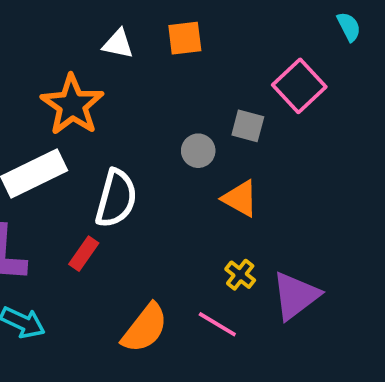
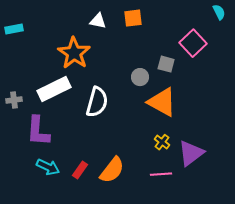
orange triangle: (240, 198) -> (162, 102), size x1.5
red rectangle: (84, 254) -> (80, 170), moved
pink line: (217, 324) -> (161, 174), moved, turned -35

